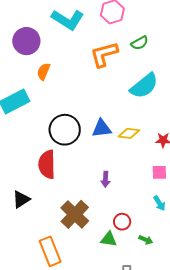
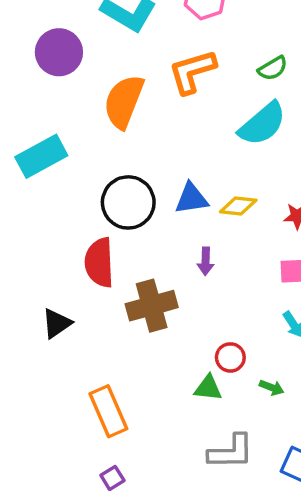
green semicircle: (140, 43) -> (273, 68), moved
orange semicircle: (44, 71) -> (124, 101), moved, size x1.8
purple arrow: (106, 179) -> (206, 261), moved
brown cross: (75, 214) -> (152, 306), moved, turned 32

